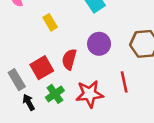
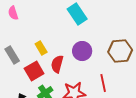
yellow rectangle: (50, 22) -> (41, 48), moved
gray rectangle: (17, 80) -> (12, 55), moved

